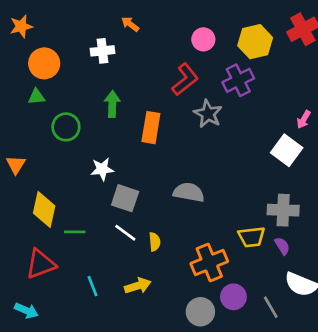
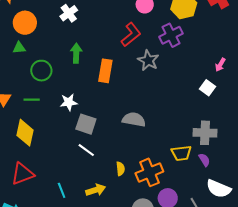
white cross: (102, 51) -> (69, 13), turned -30
white square: (287, 150) -> (208, 88), size x0.7
green line: (75, 232) -> (32, 100), moved
yellow semicircle: (155, 242) -> (120, 169), moved

